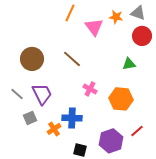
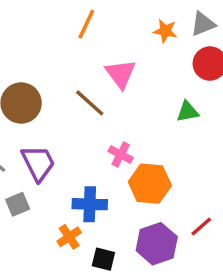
gray triangle: (138, 13) -> (203, 24), turned -42
pink triangle: (94, 27) -> (121, 74), moved
orange hexagon: (121, 99) -> (150, 184), moved
orange cross: (54, 129) -> (69, 237), moved

